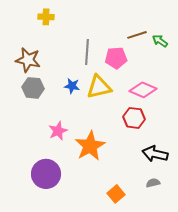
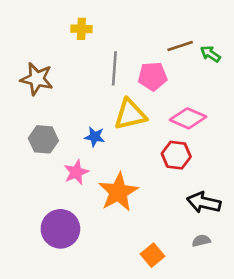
yellow cross: (46, 17) -> (81, 29), moved
blue star: (72, 86) -> (95, 137), moved
gray hexagon: (33, 88) -> (43, 139), moved

